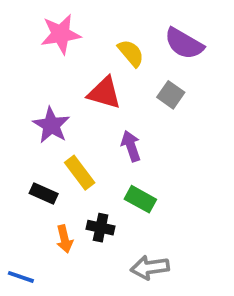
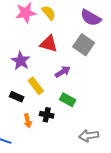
yellow semicircle: (131, 53) -> (49, 13), moved
gray square: (171, 95) -> (84, 45), size x1.5
purple arrow: (131, 146) -> (63, 72), turned 77
gray arrow: (150, 267) -> (89, 136), moved

